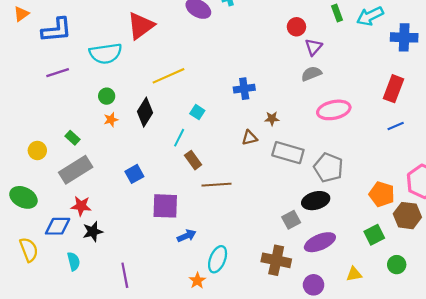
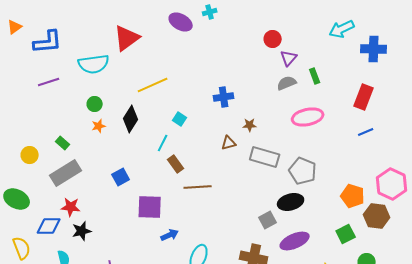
green rectangle: (337, 13) -> (315, 76), moved

